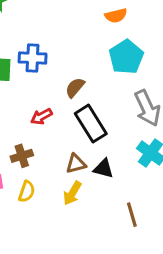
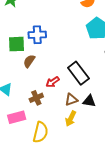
brown semicircle: (75, 88) -> (29, 61), moved
red arrow: (41, 117) -> (53, 82), moved
yellow semicircle: (27, 192) -> (41, 132), moved, size x1.5

